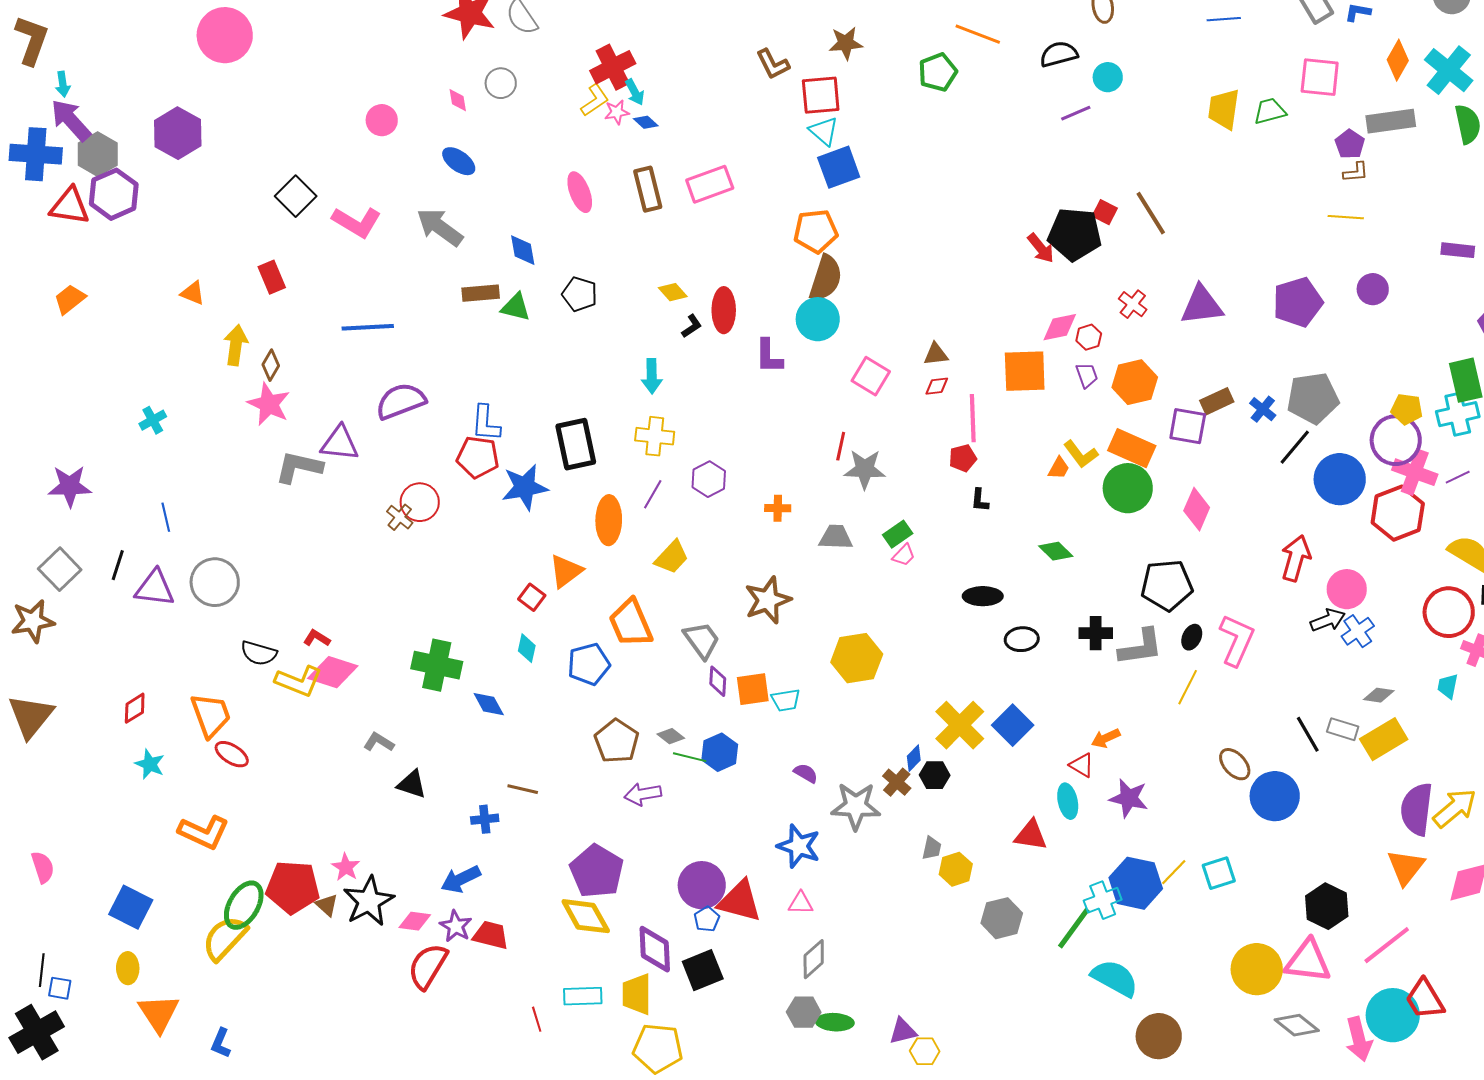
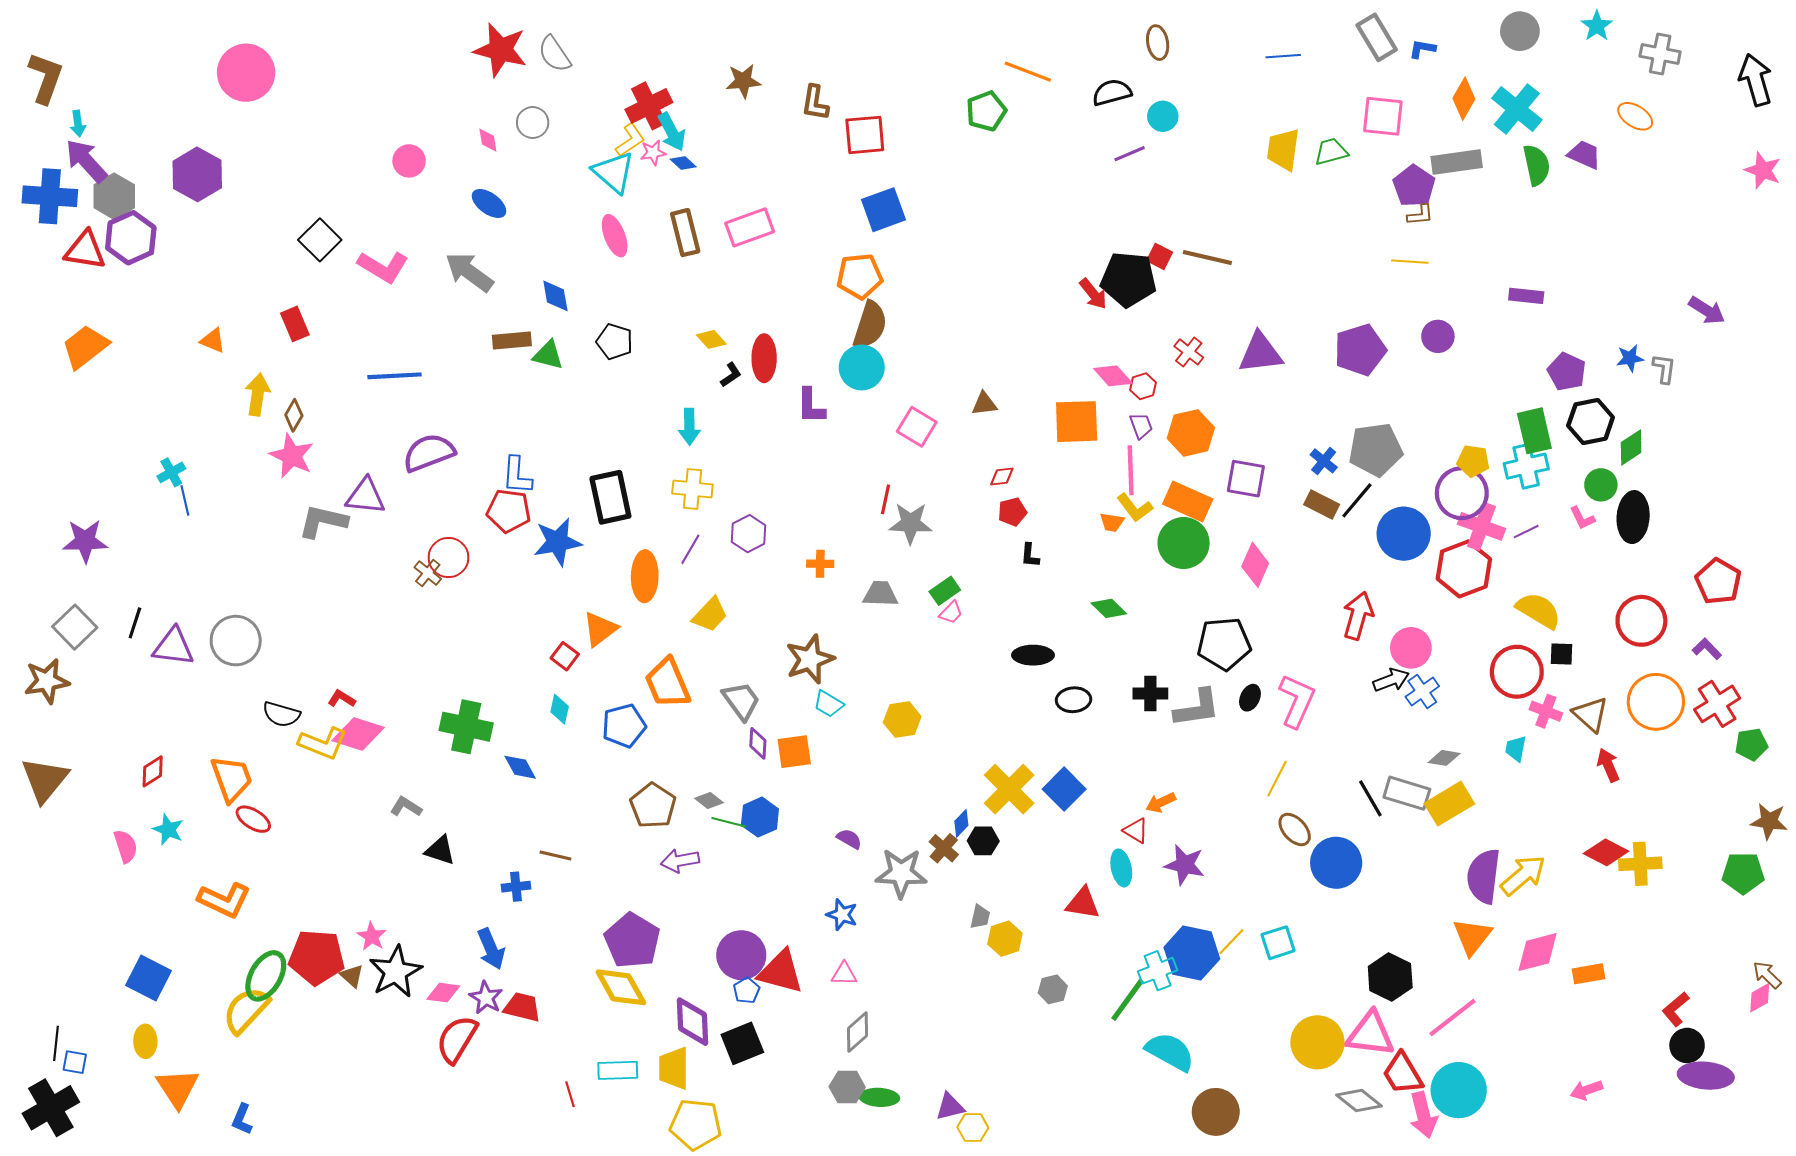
brown star: (846, 43) -> (743, 81), moved
brown L-shape: (773, 64) -> (815, 103), turned 36
cyan arrow: (635, 92) -> (672, 132), size x1.4
cyan triangle: (824, 131) -> (614, 172), moved, size x1.4
purple pentagon: (1350, 144) -> (1414, 186), size x1.4
brown line: (1151, 213) -> (1207, 257), turned -45
orange trapezoid: (70, 299) -> (85, 347), size x1.4
pink diamond: (1060, 327) -> (1113, 376), turned 60
red diamond: (937, 386) -> (1002, 477), moved
brown rectangle: (1217, 401) -> (1322, 505), moved, turned 52
pink line: (973, 418) -> (1131, 470), moved
orange trapezoid: (1059, 468) -> (1112, 522), turned 70
blue line: (166, 517) -> (185, 500), moved
yellow hexagon: (857, 658) -> (902, 719), size x0.7
yellow line: (1188, 687) -> (1277, 779), moved
cyan trapezoid: (786, 700) -> (828, 704), moved, turned 40
gray rectangle: (1343, 729) -> (1407, 793), size x1.4
blue star: (799, 846) -> (842, 915), size x0.7
pink semicircle: (43, 867) -> (126, 846), moved
blue arrow: (461, 879) -> (491, 949), turned -87
gray hexagon: (1002, 918) -> (1053, 989), size x0.7
red trapezoid: (1425, 999) -> (1403, 1074), moved

